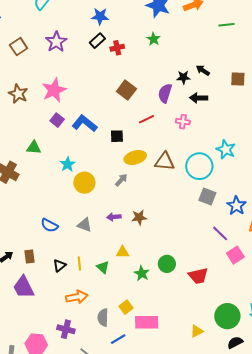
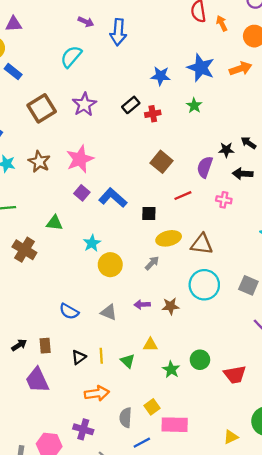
blue star: (100, 16) -> (161, 76), moved
brown square: (19, 47) -> (42, 108), size x1.4
cyan circle: (199, 166) -> (204, 285), moved

